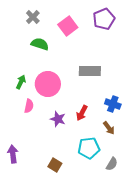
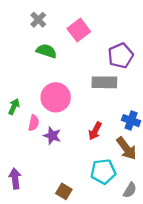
purple pentagon: (104, 19) -> (121, 56), moved
green arrow: (21, 82) -> (14, 107), moved
purple star: (58, 119) -> (52, 136), moved
brown arrow: (109, 128) -> (126, 148), size x1.5

